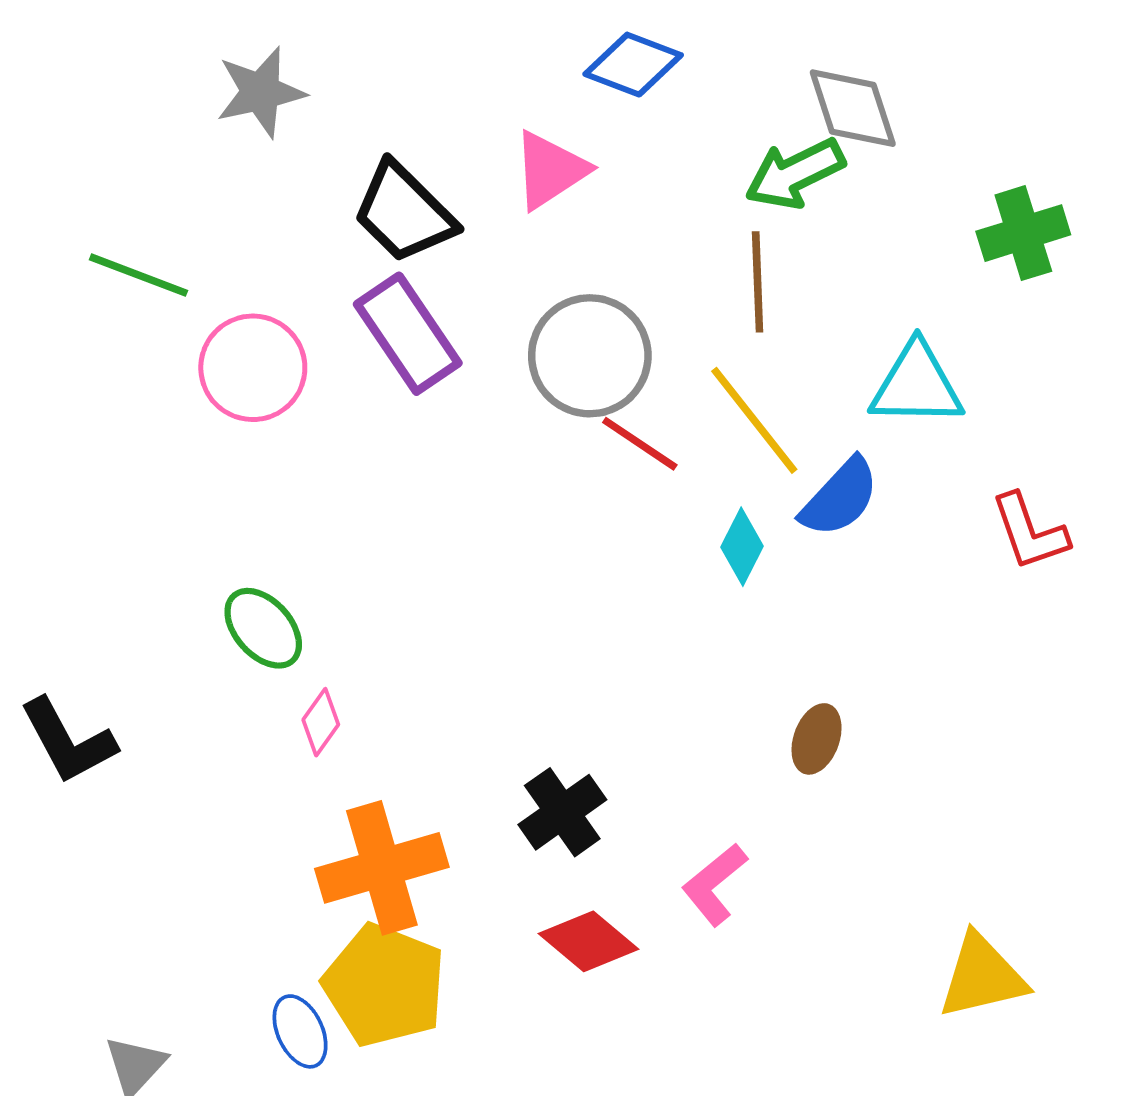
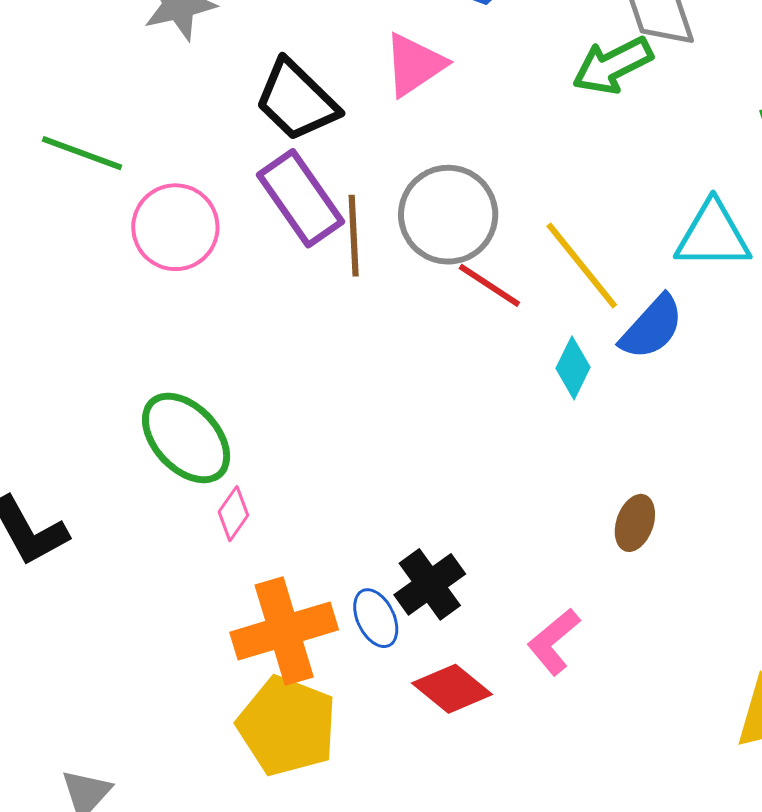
brown line: (758, 282) -> (354, 236), moved
green ellipse: (263, 628) -> (186, 438), size x1.4
blue ellipse: (300, 1031) -> (376, 618), moved

